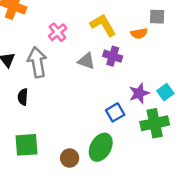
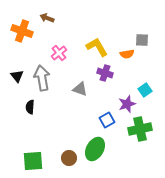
gray triangle: (86, 61) -> (80, 89), moved
cyan square: (165, 92) -> (145, 90), moved
green square: (26, 145) -> (33, 161), moved

